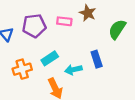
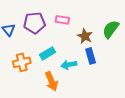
brown star: (88, 13) -> (85, 36), moved

